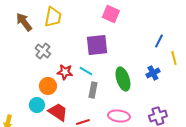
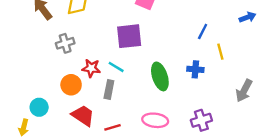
gray cross: (43, 51) -> (65, 43), turned 35
blue cross: (153, 73) -> (195, 69), turned 32
gray rectangle: (93, 90) -> (109, 89), moved
cyan circle: (37, 105) -> (39, 107), moved

